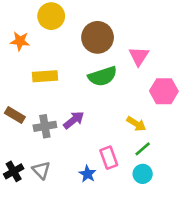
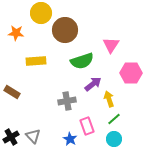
brown circle: (98, 37) -> (65, 30), moved
purple arrow: (74, 120) -> (93, 84), moved
yellow arrow: (136, 124) -> (109, 99), turned -140
gray cross: (45, 126) -> (67, 101), moved

